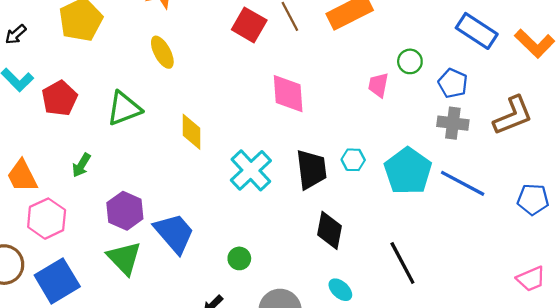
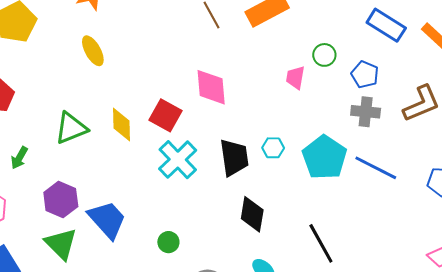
red square: (249, 25) -> (166, 115), moved
green triangle: (124, 108) -> (71, 128), moved

